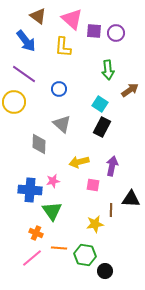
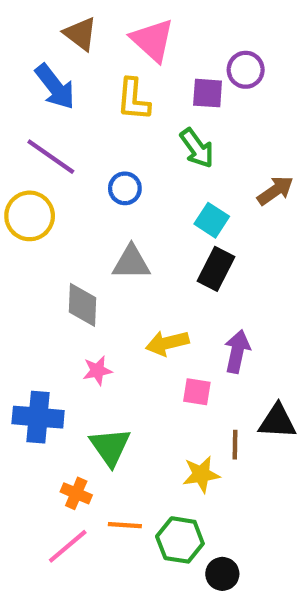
purple square: (94, 31) -> (208, 93), moved
green arrow: (108, 70) -> (197, 148), moved, turned -30
gray triangle: (62, 124) -> (131, 263), turned -42
pink star: (53, 181) -> (97, 371), moved
blue cross: (30, 190) -> (38, 417), moved

